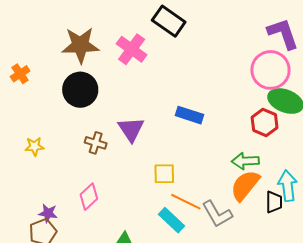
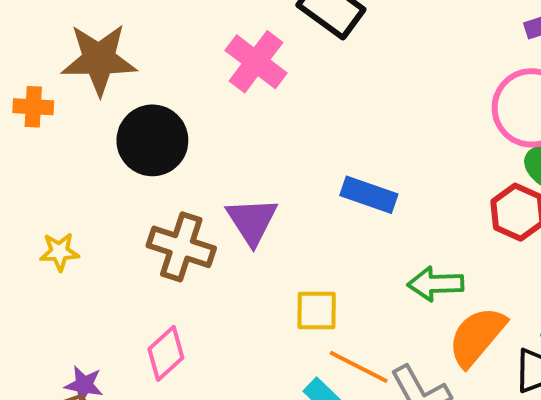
brown star: (80, 45) -> (99, 59), moved
orange cross: (20, 74) -> (33, 107), turned 36
brown cross: (96, 143) -> (181, 247), size x1.5
green arrow: (245, 161) -> (435, 284), moved

